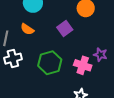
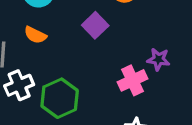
green hexagon: (50, 63) -> (60, 98), moved
pink cross: (83, 65) -> (133, 80), turned -36

